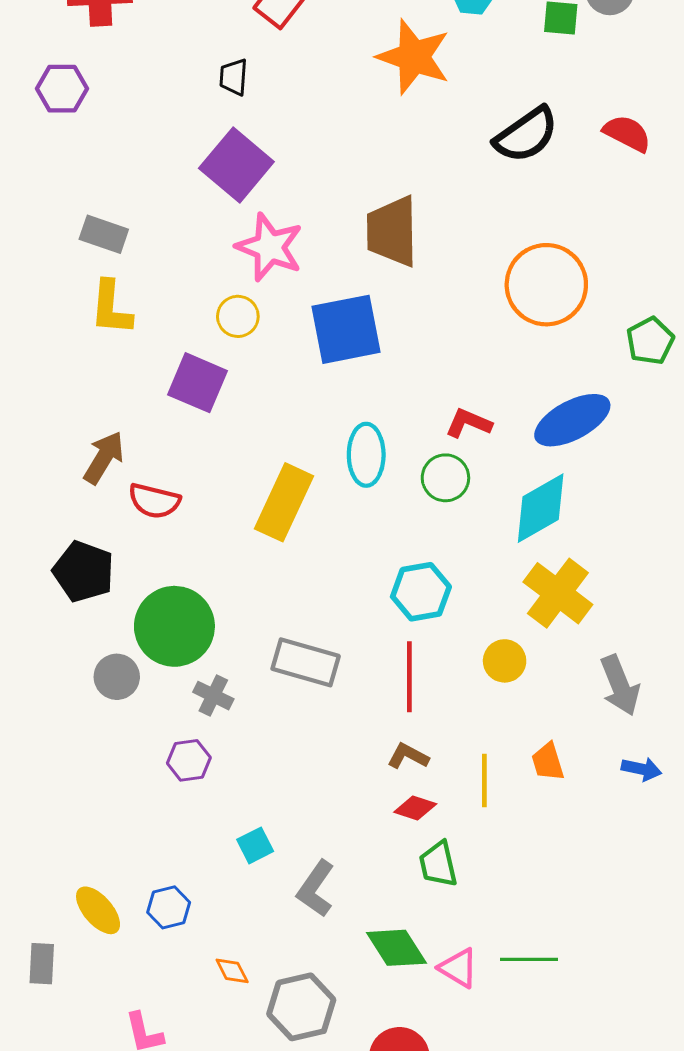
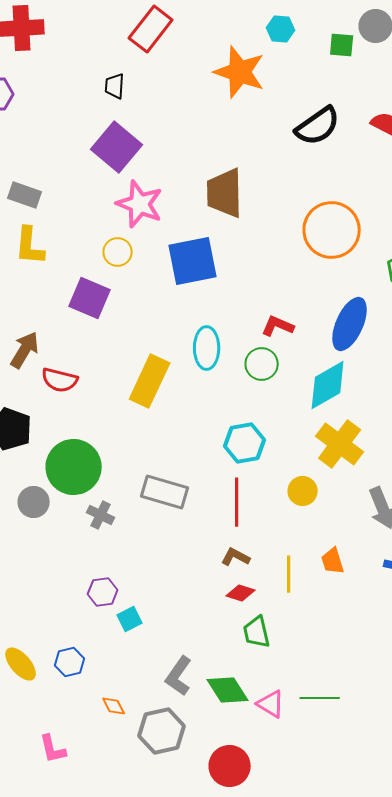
blue ellipse: (572, 420) -> (350, 324), turned -38
purple hexagon: (189, 760) -> (103, 592), moved
gray L-shape: (316, 889) -> (179, 676), moved

